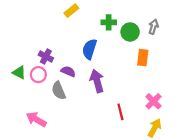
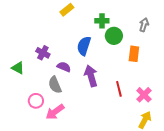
green circle: (130, 32) -> (114, 36), moved
pink circle: (38, 75) -> (36, 101), moved
red line: (120, 112) -> (119, 89), moved
pink arrow: (36, 119) -> (55, 112), moved, turned -66

